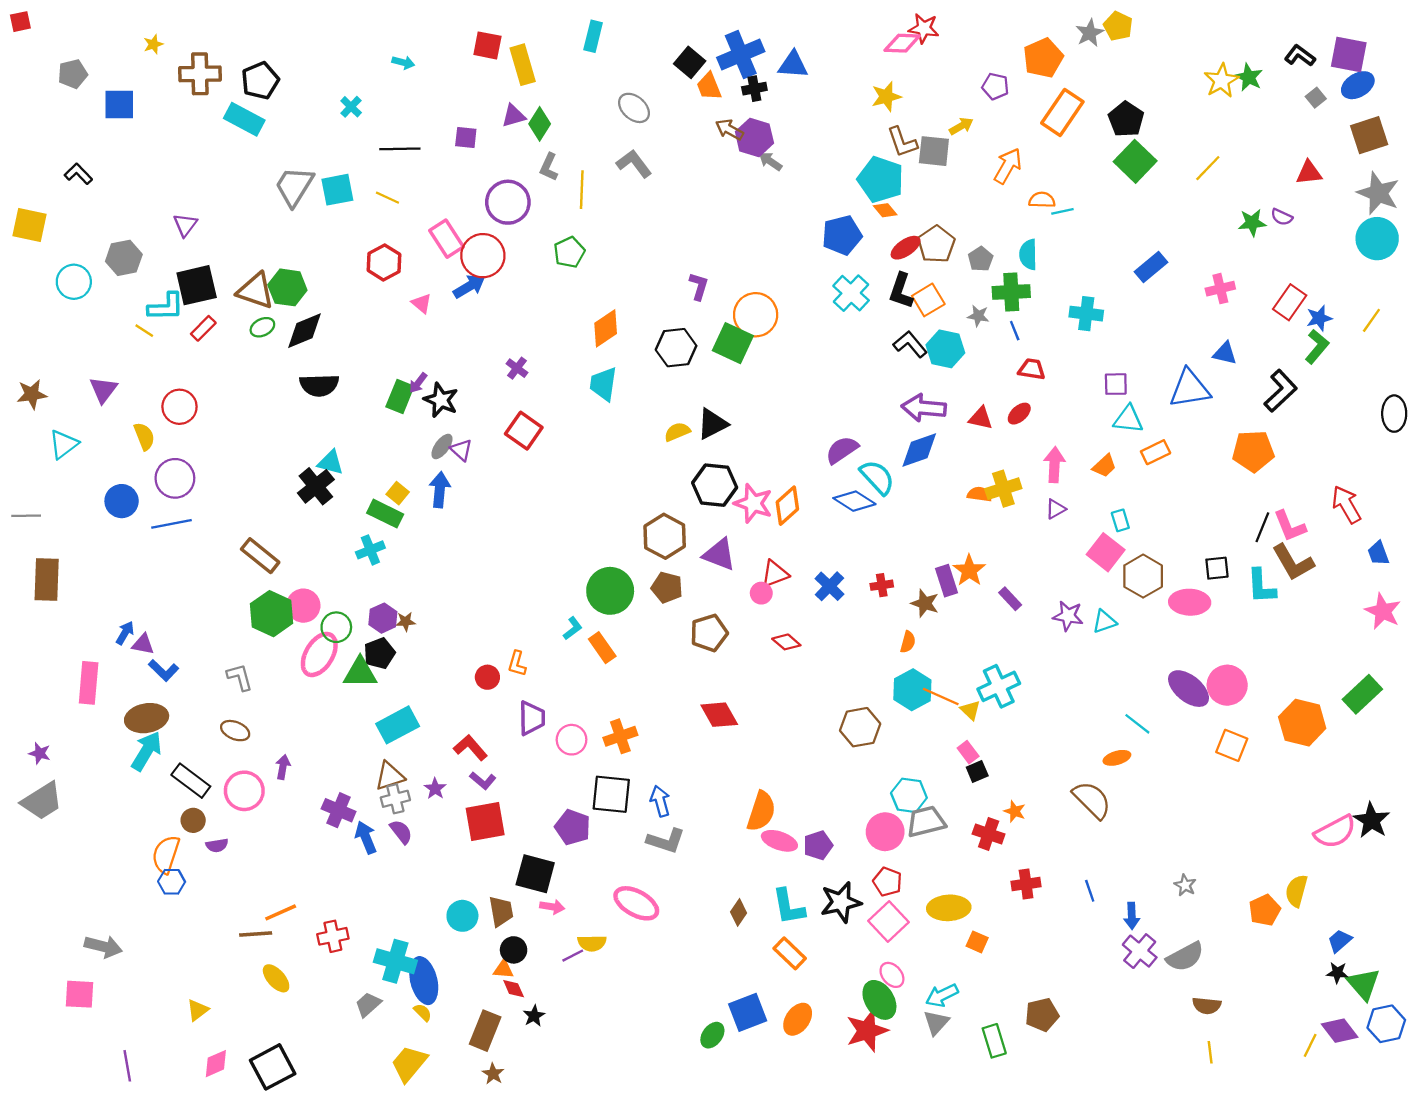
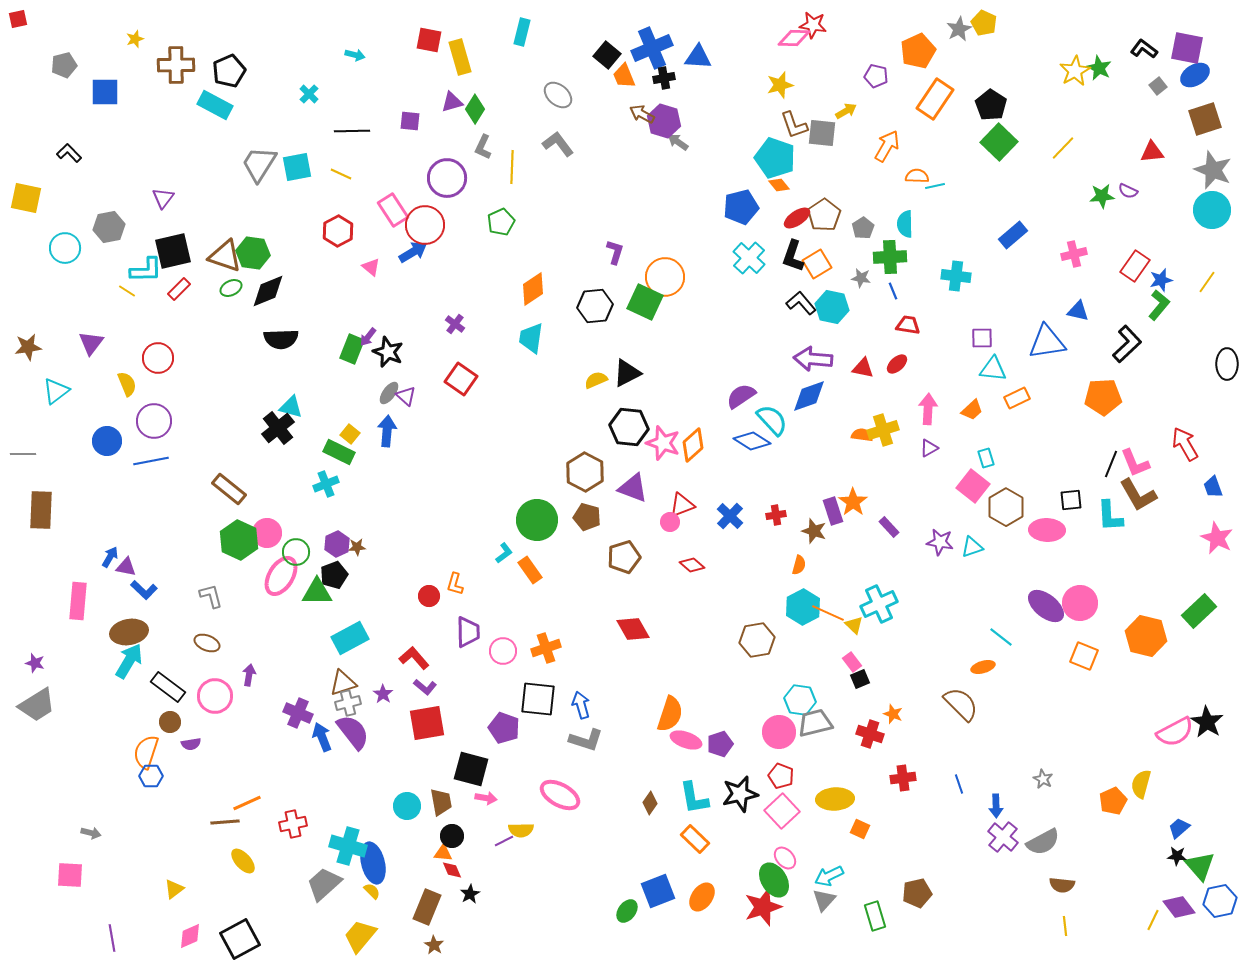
purple semicircle: (401, 832) -> (353, 732), size x1.6
gray arrow: (103, 947) -> (91, 833), size x0.6
gray trapezoid: (368, 1004) -> (324, 884), size x1.5

